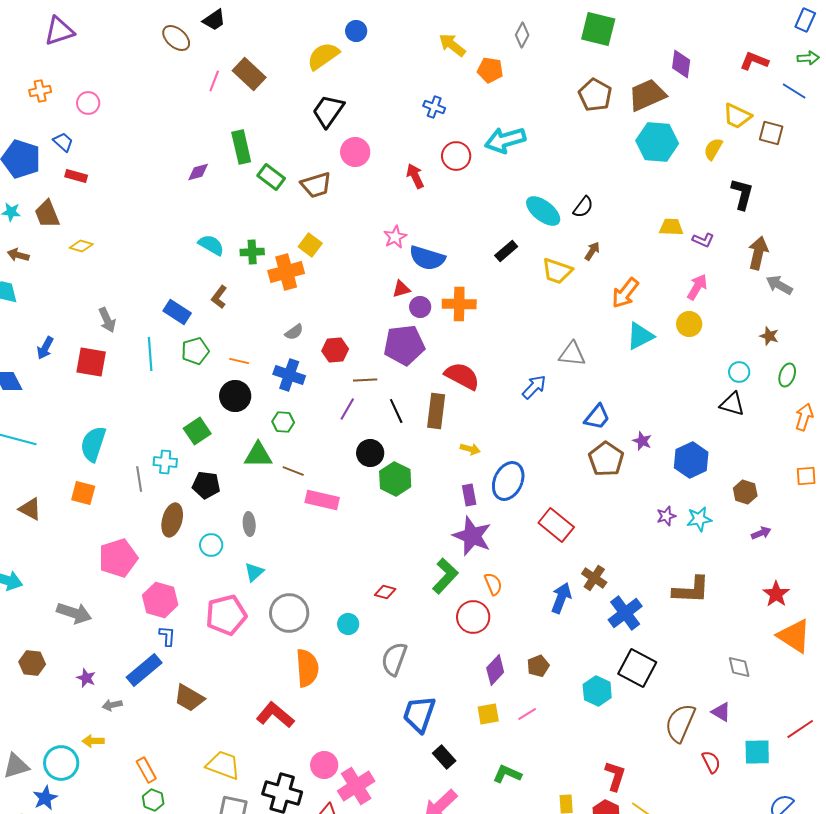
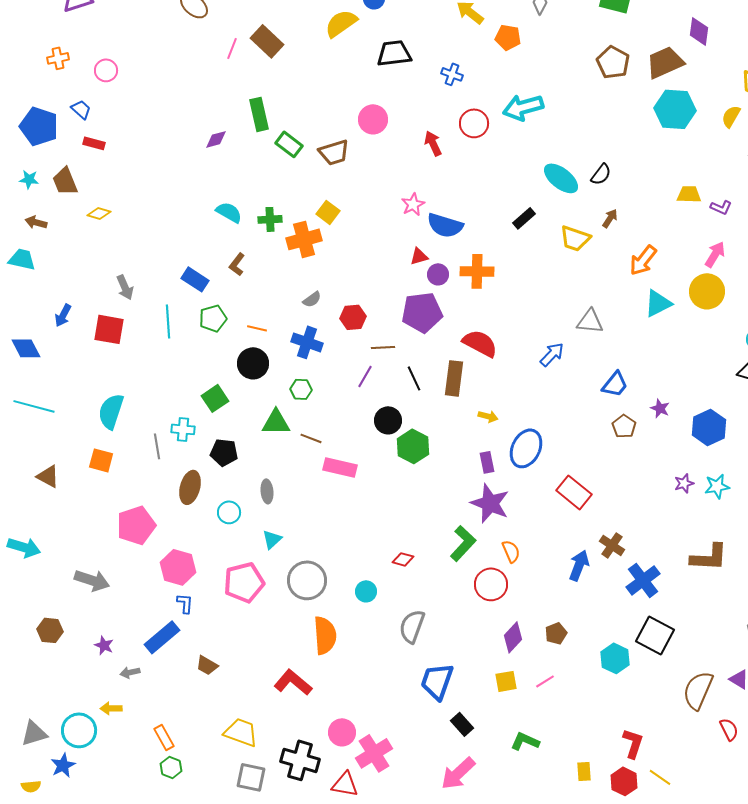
black trapezoid: (328, 111) -> (394, 53), moved, turned 48
yellow circle: (689, 324) -> (707, 291), size x1.4
brown pentagon: (606, 459) -> (624, 426), size x0.7
brown trapezoid: (189, 698) -> (207, 665), size x0.7

